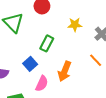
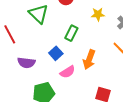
pink semicircle: (42, 84) -> (68, 72), turned 35

